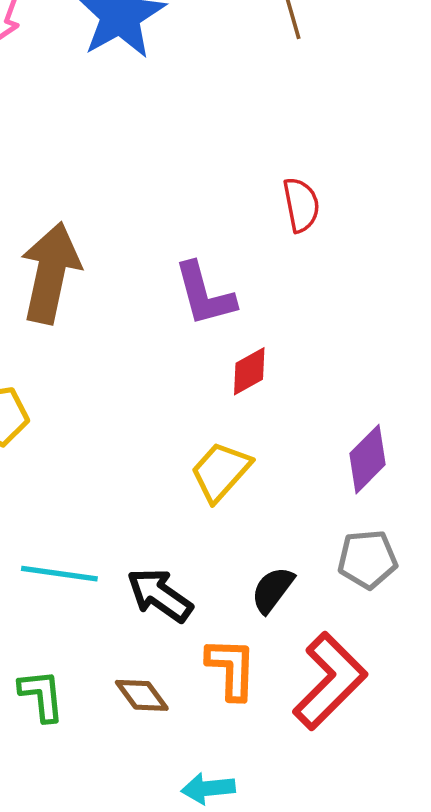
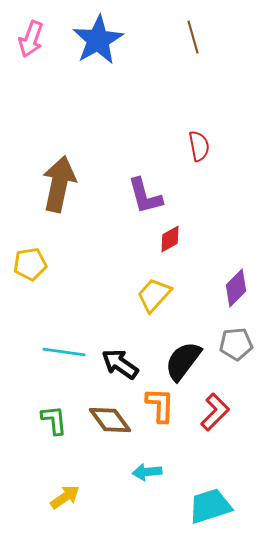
black semicircle: (273, 590) -> (183, 361), size x1.5
red L-shape: (330, 681) -> (215, 412), size x0.7
brown diamond: (142, 695) -> (110, 420), size x1.4

